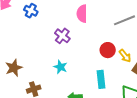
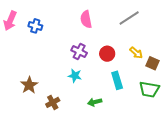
purple cross: (62, 36) -> (79, 52), moved
red circle: (108, 50) -> (107, 54), moved

